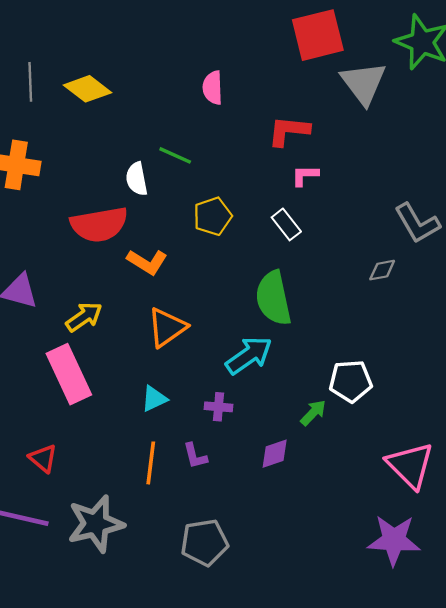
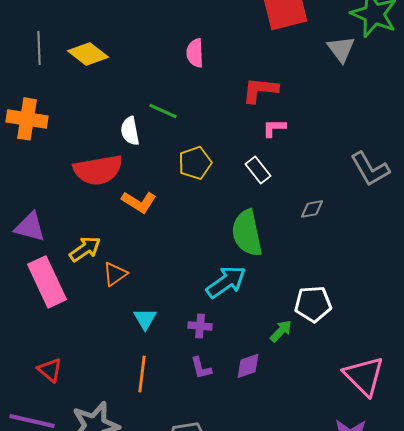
gray triangle: (363, 83) -> (341, 49), moved, size x0.7
gray diamond: (382, 270) -> (312, 209), moved
orange triangle: (167, 327) -> (115, 274), moved, size x0.7
pink rectangle: (69, 374) -> (47, 282), moved
cyan triangle: (154, 399) -> (145, 319), turned -35
purple L-shape: (195, 456) -> (201, 368), moved

